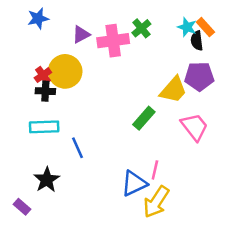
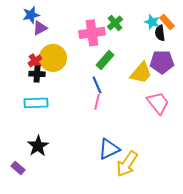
purple triangle: (81, 34) -> (40, 28), moved
green rectangle: (144, 118) -> (105, 60), moved
blue line: (77, 148) -> (97, 85), moved
pink line: (155, 170) -> (97, 102), moved

